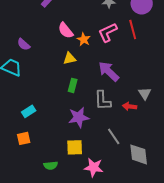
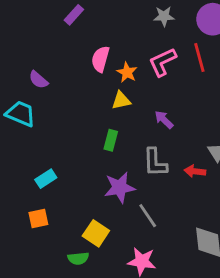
pink semicircle: (66, 30) -> (100, 59), turned 54
yellow triangle: (70, 58) -> (121, 100), moved
purple arrow: (109, 71) -> (164, 120), size x0.6
gray line: (114, 136) -> (148, 216), moved
yellow square: (75, 147) -> (96, 233), moved, turned 36

